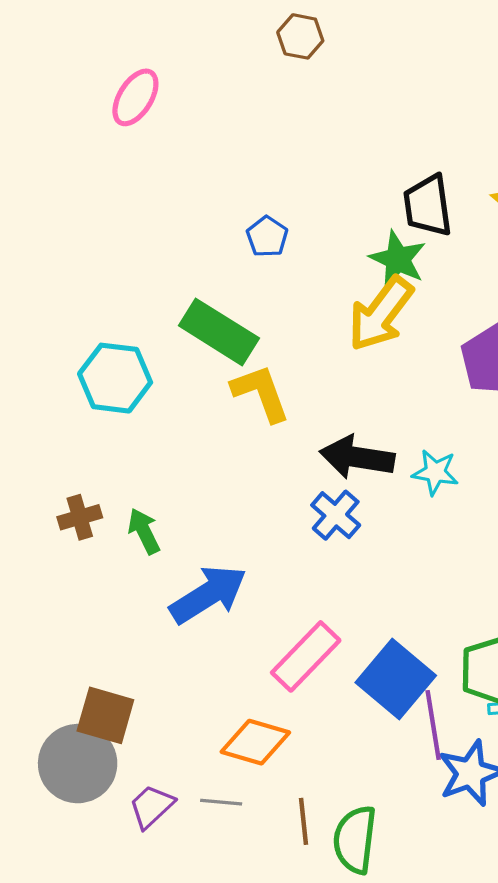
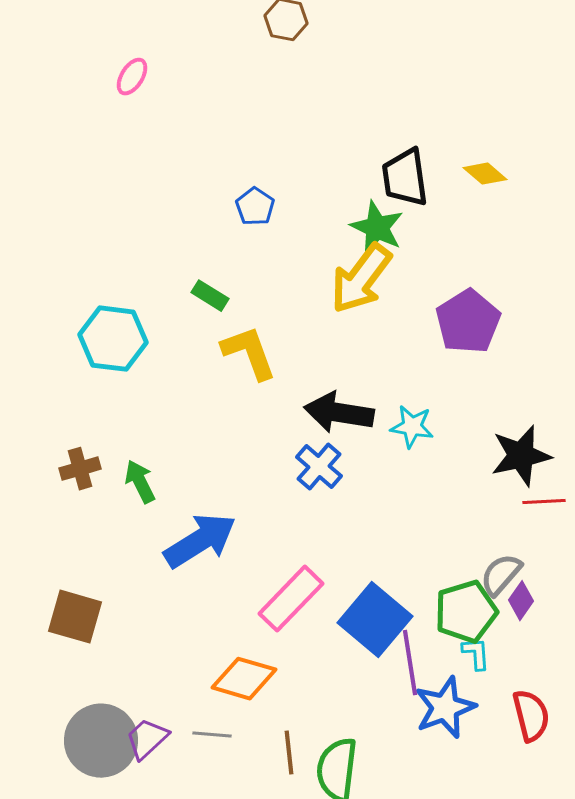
pink ellipse: (135, 97) -> (132, 77), size x0.7
green rectangle: (219, 332) -> (210, 296), size x0.5
brown square: (105, 715) -> (75, 617), moved
gray circle: (78, 764) -> (101, 741), moved

